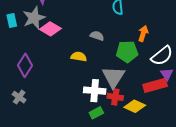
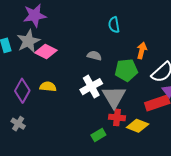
yellow semicircle: (79, 57) -> (48, 87), moved
white cross: (95, 91) -> (91, 87), moved, turned -30

